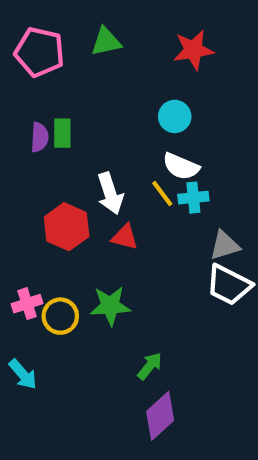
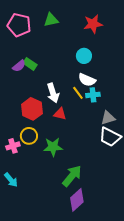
green rectangle: (62, 133) -> (30, 64), turned -56
purple semicircle: (40, 137) -> (19, 66), turned 48
yellow circle: (60, 316) -> (29, 136), moved
green arrow: (150, 366) -> (72, 176), size x1.6

